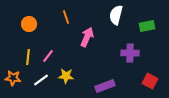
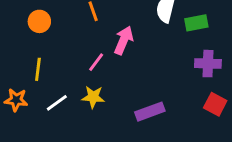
green rectangle: (147, 26) -> (196, 23), moved
purple cross: (130, 53) -> (208, 64), moved
pink line: (48, 56) -> (96, 62), moved

